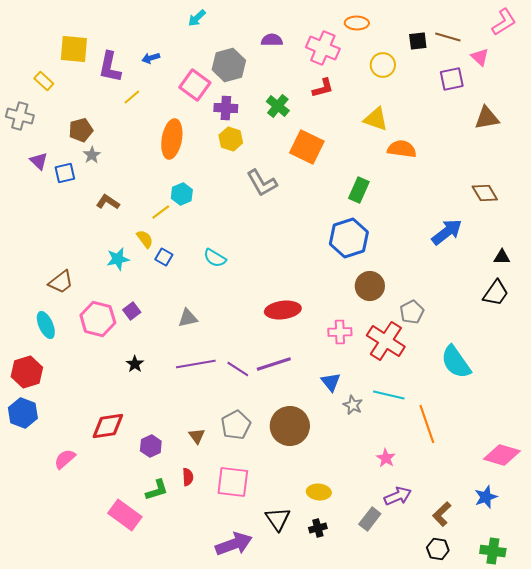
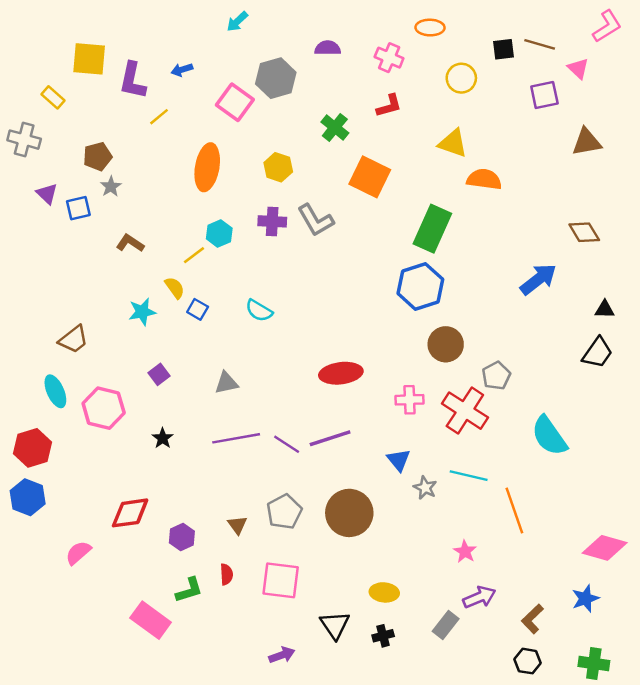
pink cross: (323, 48) -> (389, 58), size x0.7
purple cross: (226, 108) -> (272, 221), moved
green rectangle: (359, 190) -> (432, 229), size x1.5
pink hexagon: (98, 319) -> (104, 408), moved
purple arrow: (234, 544) -> (282, 655), size x0.6

